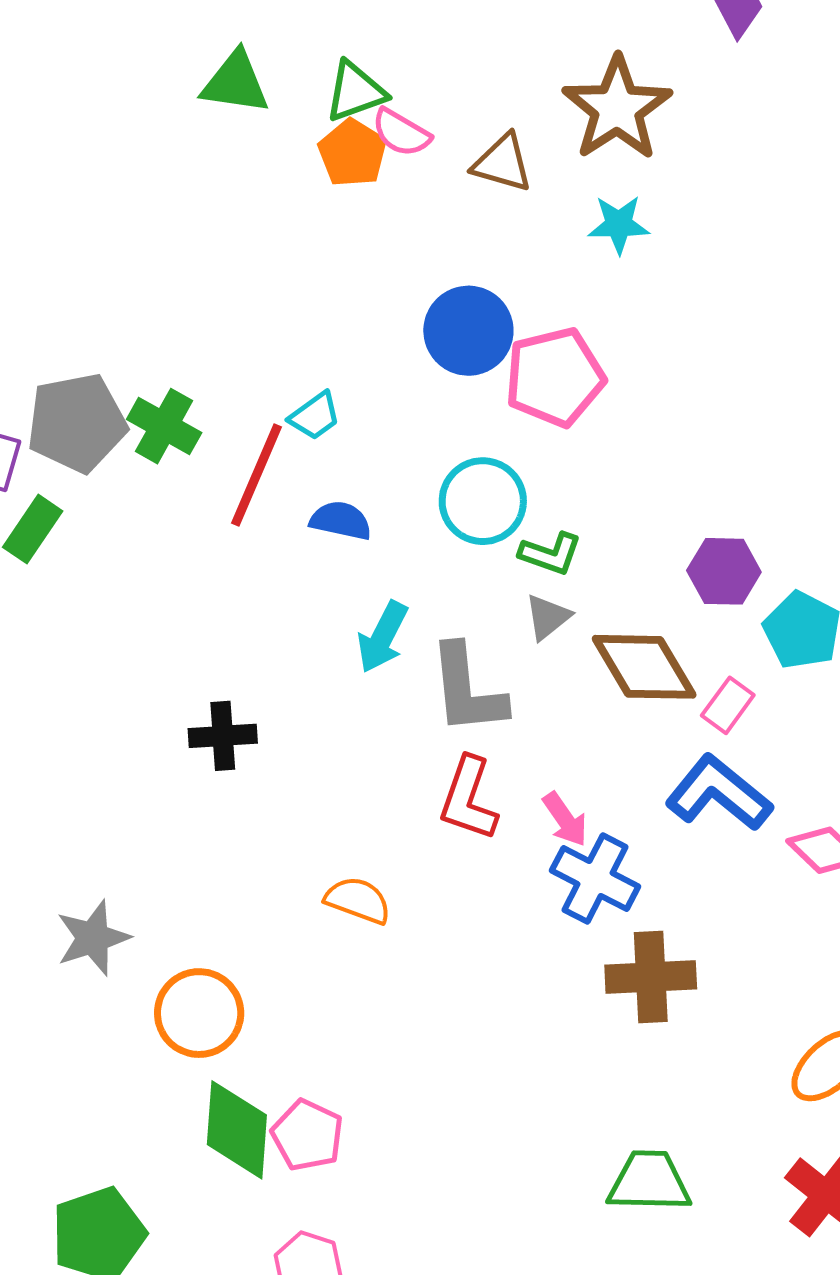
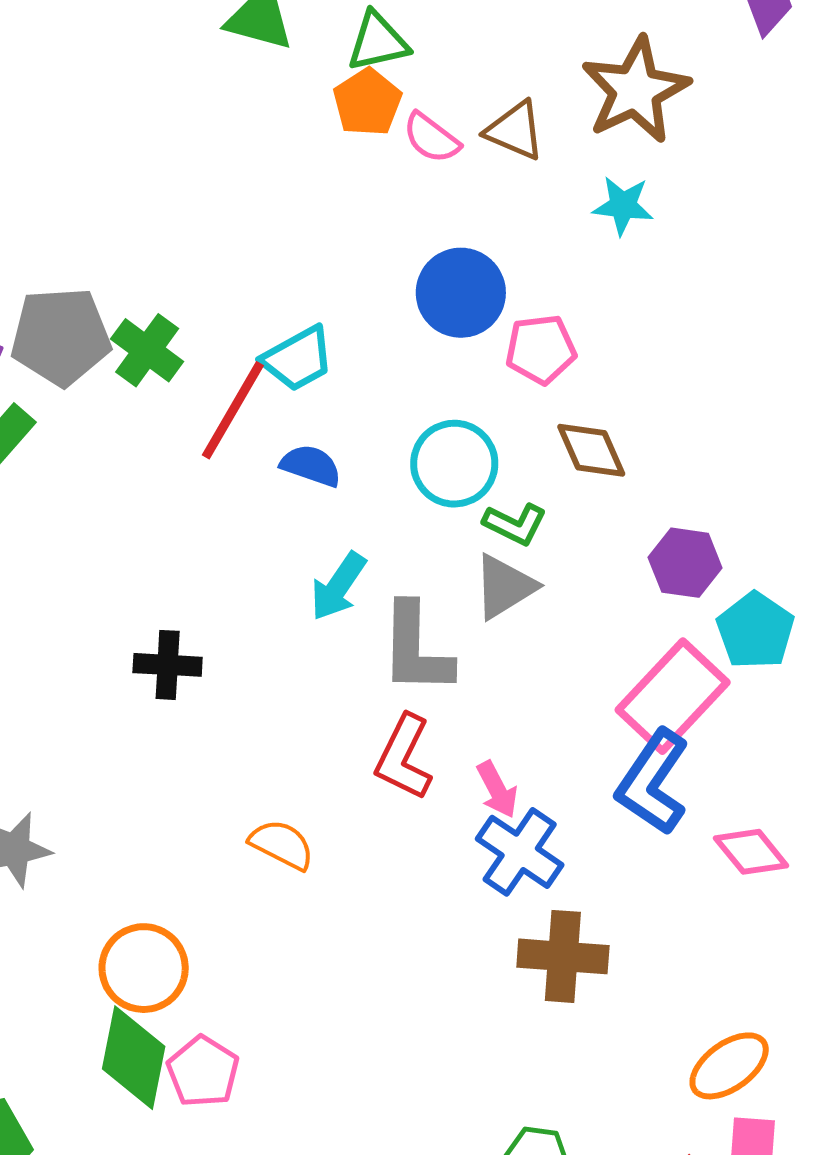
pink semicircle: (401, 133) -> (431, 138), moved
pink pentagon: (555, 377) -> (541, 349), size x0.7
cyan trapezoid: (315, 416) -> (298, 359), size x1.4
gray triangle: (548, 617) -> (504, 587), size x1.4
brown diamond: (644, 667) -> (591, 450), moved, size x0.7
pink rectangle: (728, 705) -> (673, 696), size x2.0
blue L-shape: (719, 793) -> (653, 782), turned -102
orange circle: (199, 1013) -> (144, 968), moved

